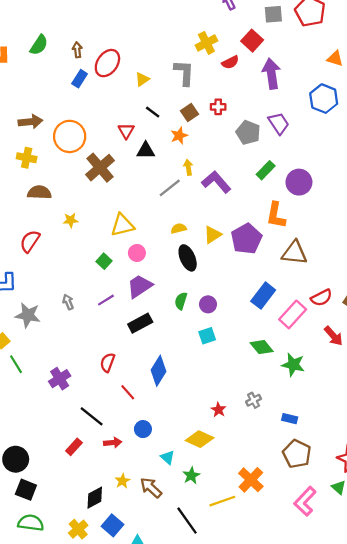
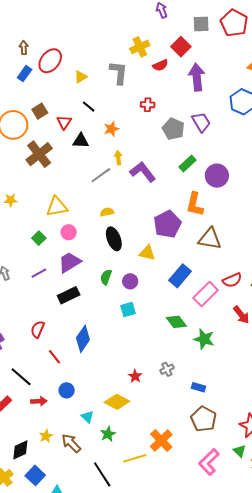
brown square: (190, 112) -> (40, 111), moved
yellow triangle: (213, 235) -> (147, 253), moved, turned 42

